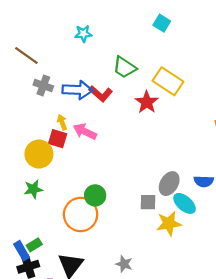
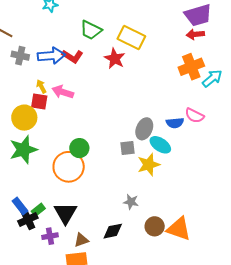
green star: (33, 189) -> (23, 150), size x1.6
green rectangle: (34, 245) -> (38, 210), moved
gray star: (124, 264) -> (131, 202), moved

